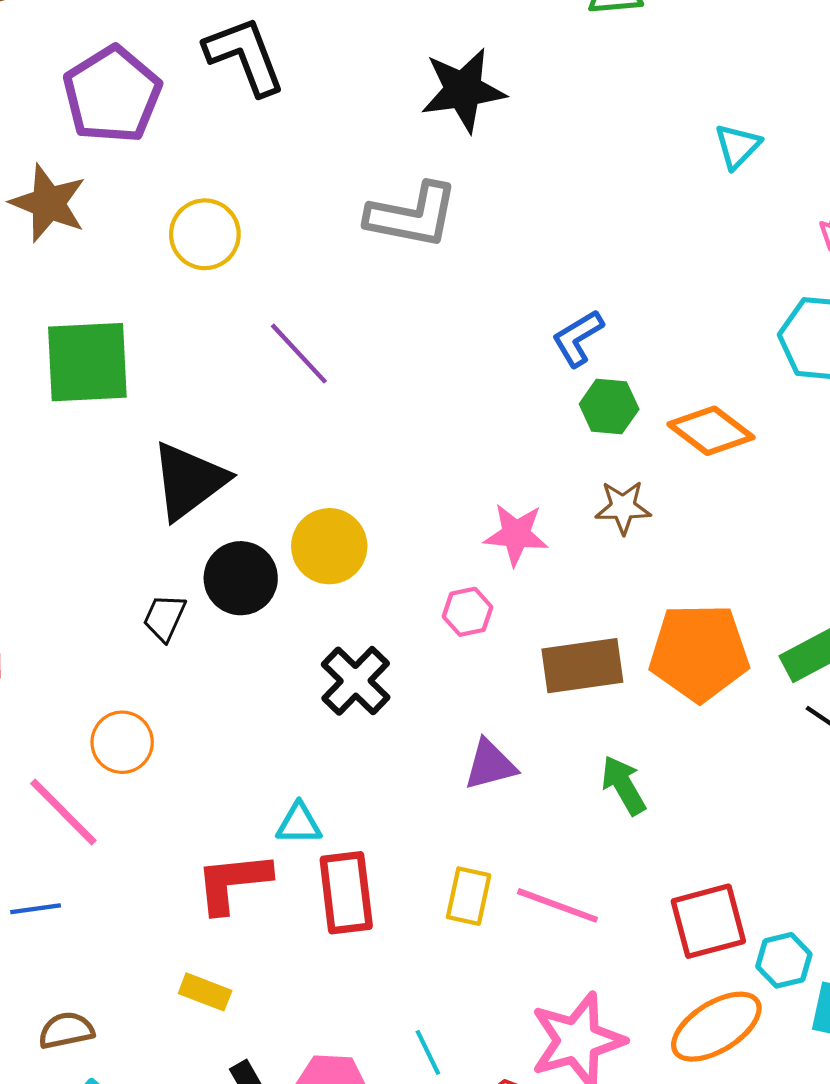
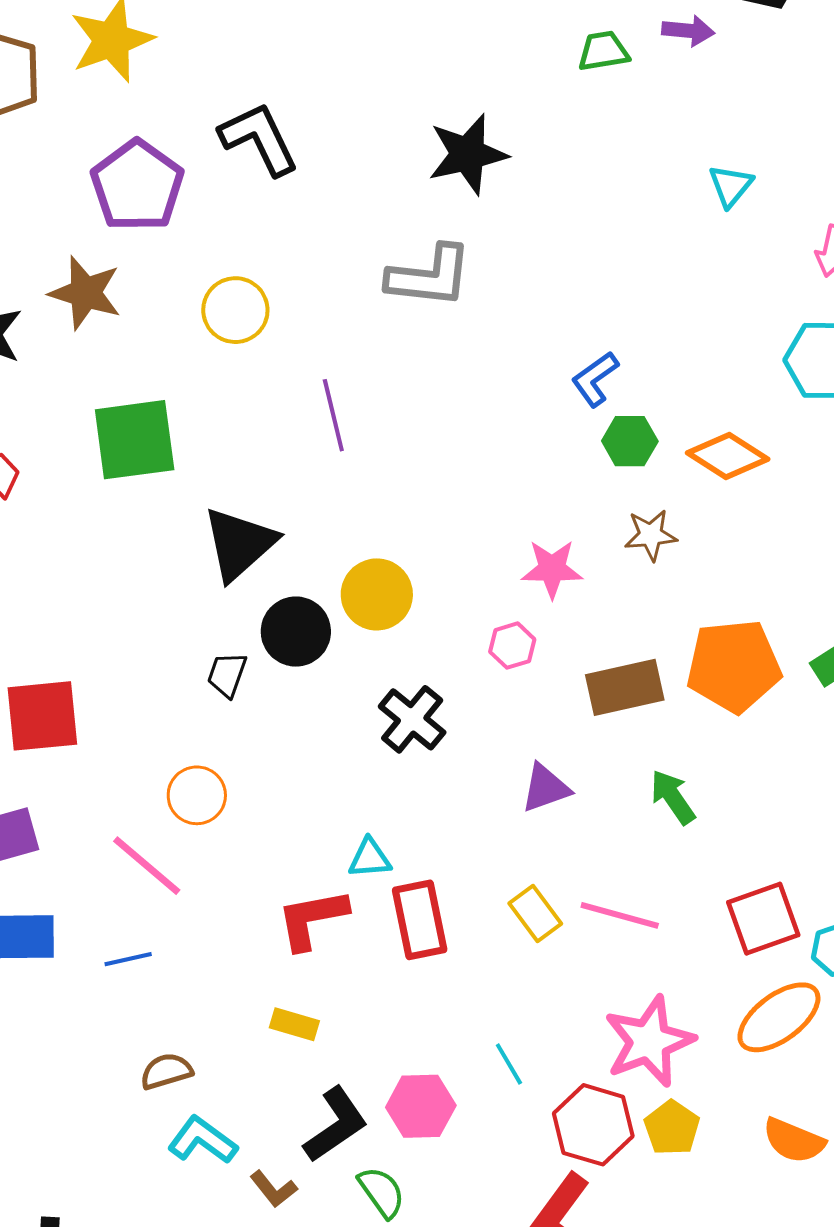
purple line: (299, 354) -> (333, 415), turned 34
yellow rectangle: (469, 896) -> (535, 914), turned -44

